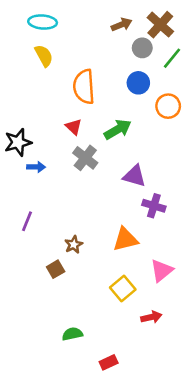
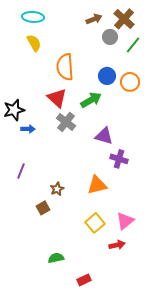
blue circle: (138, 83) -> (107, 76), moved
red triangle: (74, 127) -> (57, 98), size x1.5
pink triangle: (162, 270) -> (125, 221), moved

